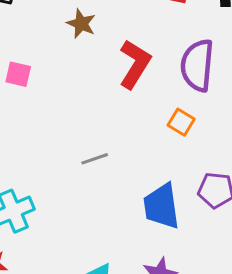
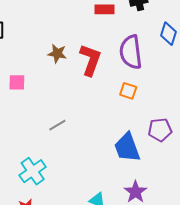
brown star: (81, 24) -> (57, 53), moved
gray line: (95, 159) -> (57, 125), moved

